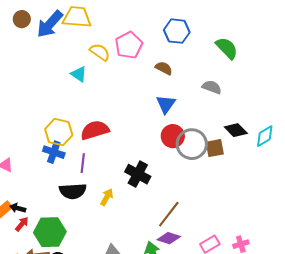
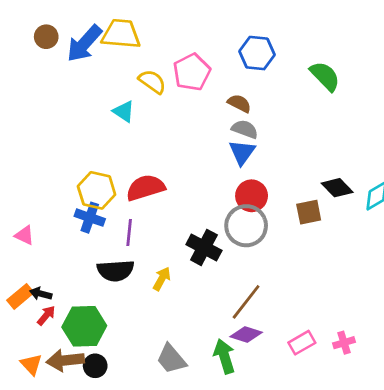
gray semicircle: (212, 87) -> (245, 129), moved
gray circle: (192, 144) -> (246, 226), moved

